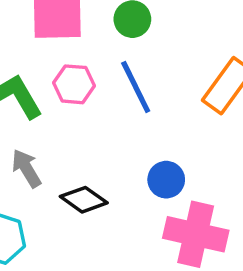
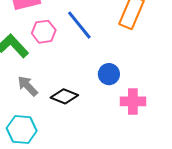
pink cross: (196, 234) -> (133, 101), size x0.7

